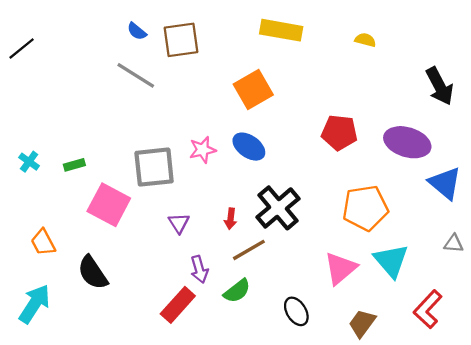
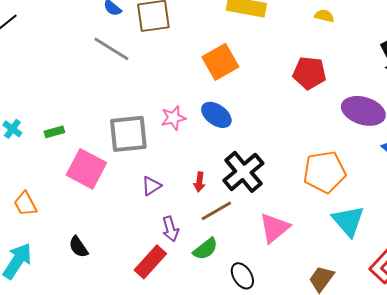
red pentagon: (339, 133) -> (309, 73), moved
purple triangle: (179, 223) -> (151, 186), turned 30
pink triangle: (340, 268) -> (274, 228), moved
black semicircle: (93, 273) -> (78, 247), moved, size x0.7
black ellipse: (296, 311) -> (242, 276), moved

